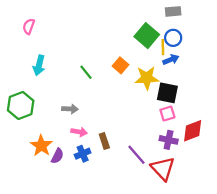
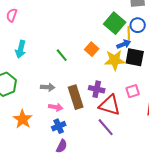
blue arrow: (171, 60) -> (124, 44), moved
black square: (167, 93) -> (135, 57), moved
purple cross: (169, 140) -> (97, 89), moved
brown rectangle: (104, 141) -> (76, 97), moved, size x1.6
purple semicircle: (57, 156) -> (62, 146), moved
red triangle: (163, 169) -> (110, 105), moved, turned -30

